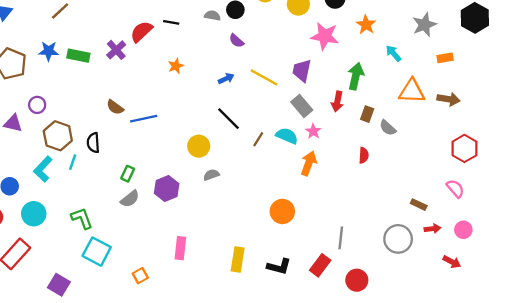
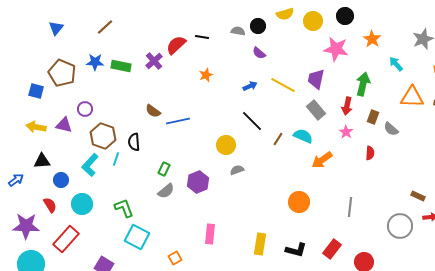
pink star: (313, 131) -> (346, 132), moved
orange arrow: (309, 163) -> (322, 160), turned -145
gray line: (341, 238) -> (350, 207), moved

